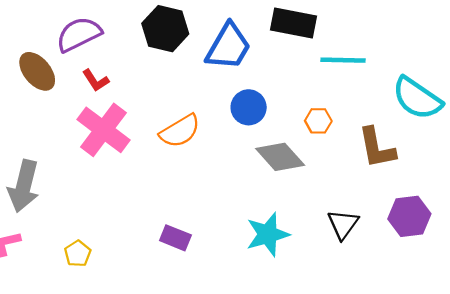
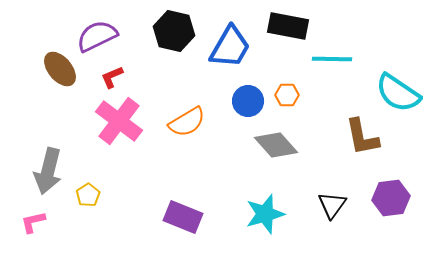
red L-shape: (96, 80) -> (112, 77), turned 100
orange hexagon: (318, 121) -> (287, 95), moved
purple rectangle: (175, 238) -> (183, 217), size x1.4
yellow pentagon: (78, 254) -> (88, 195), moved

